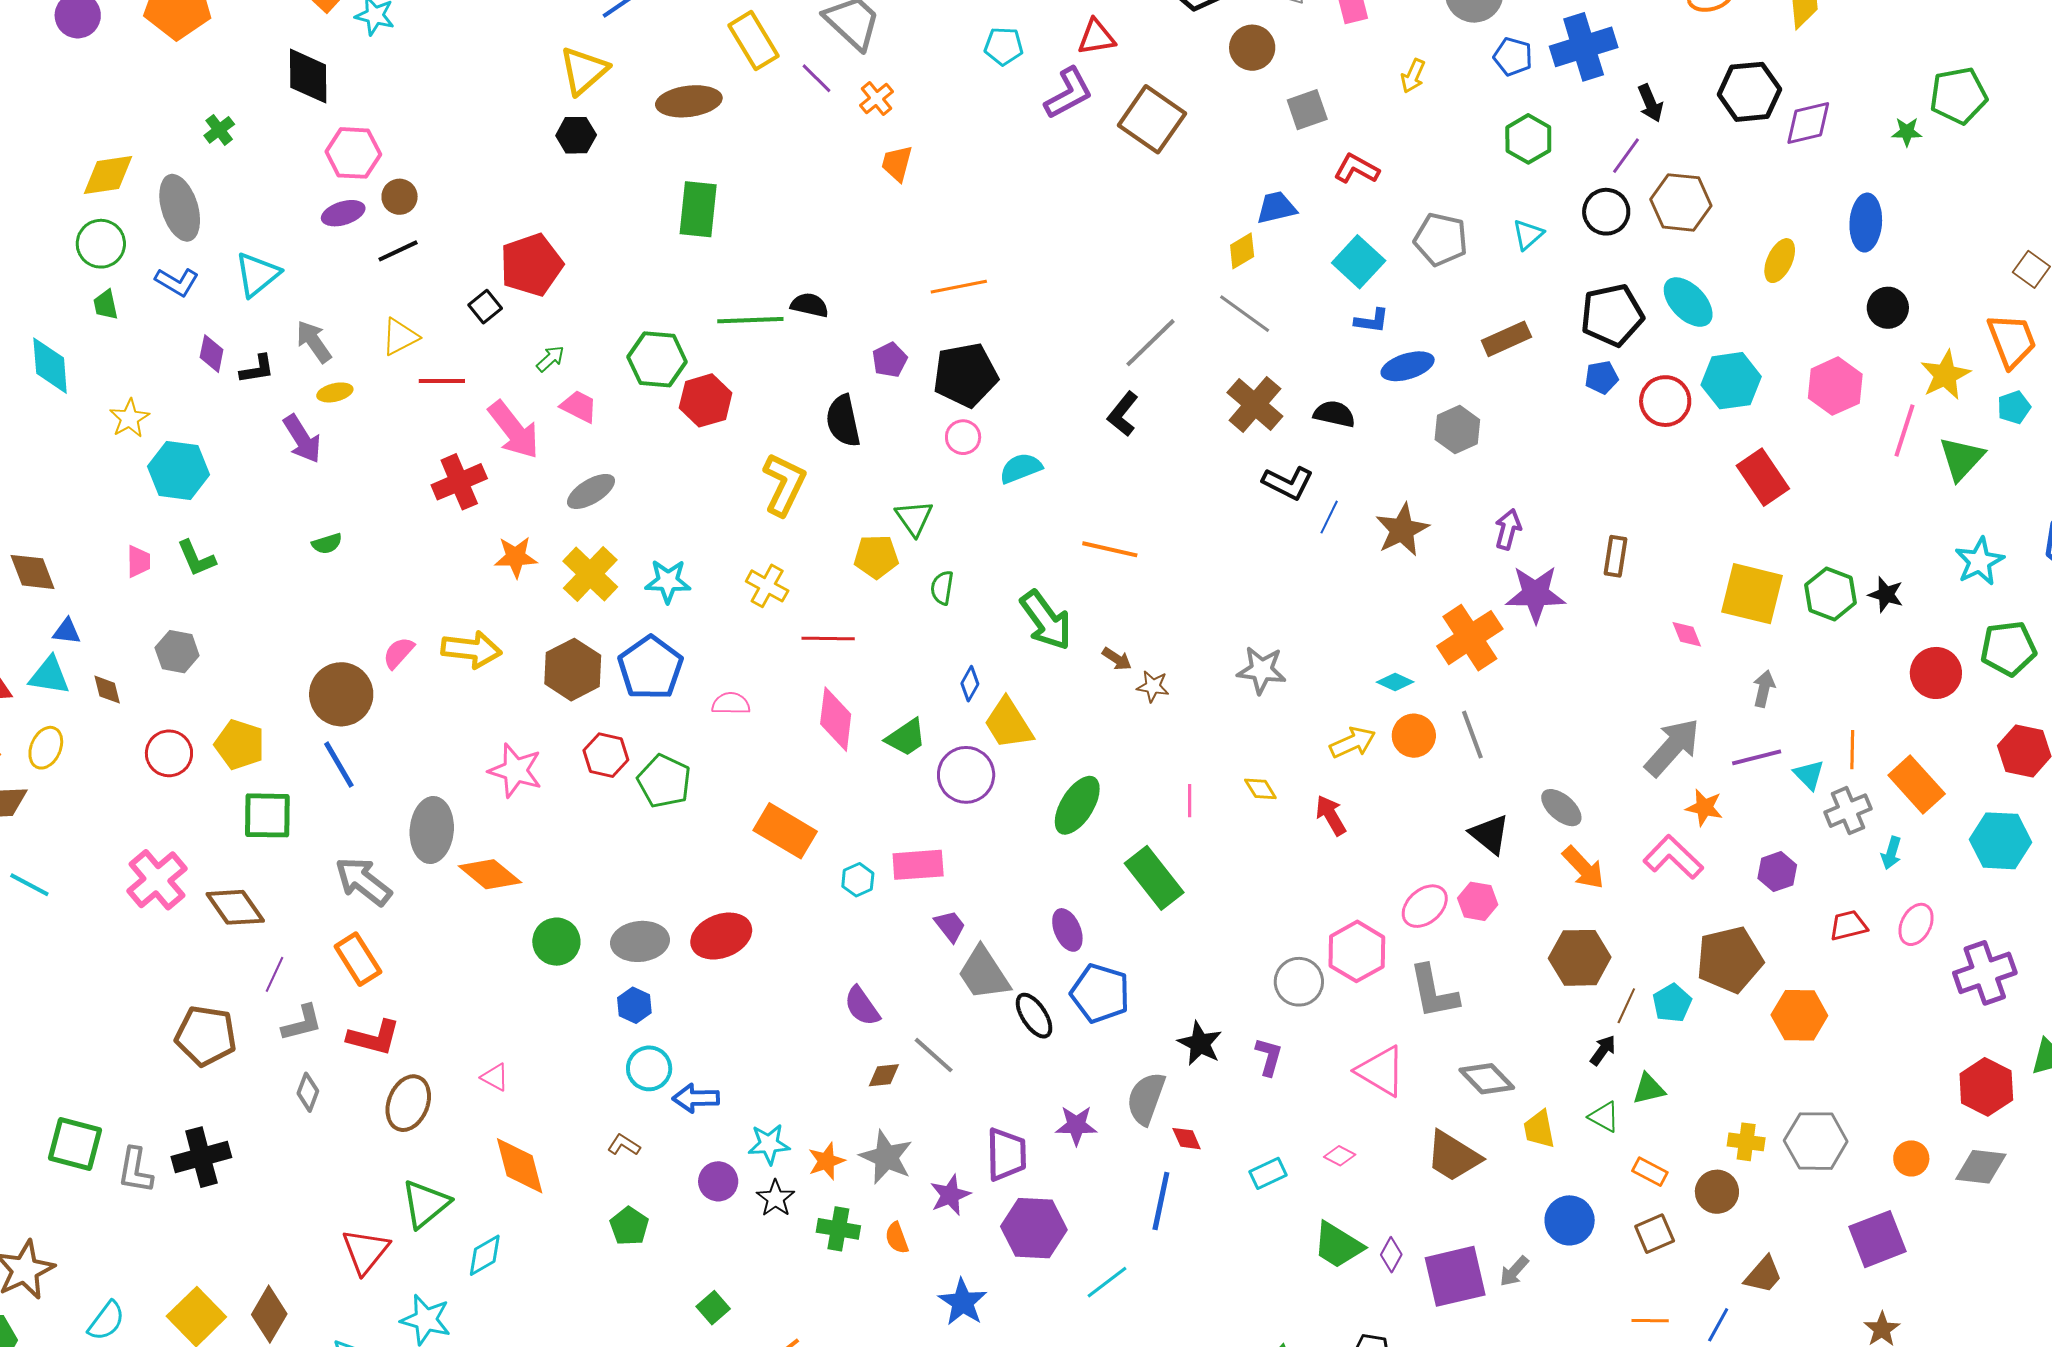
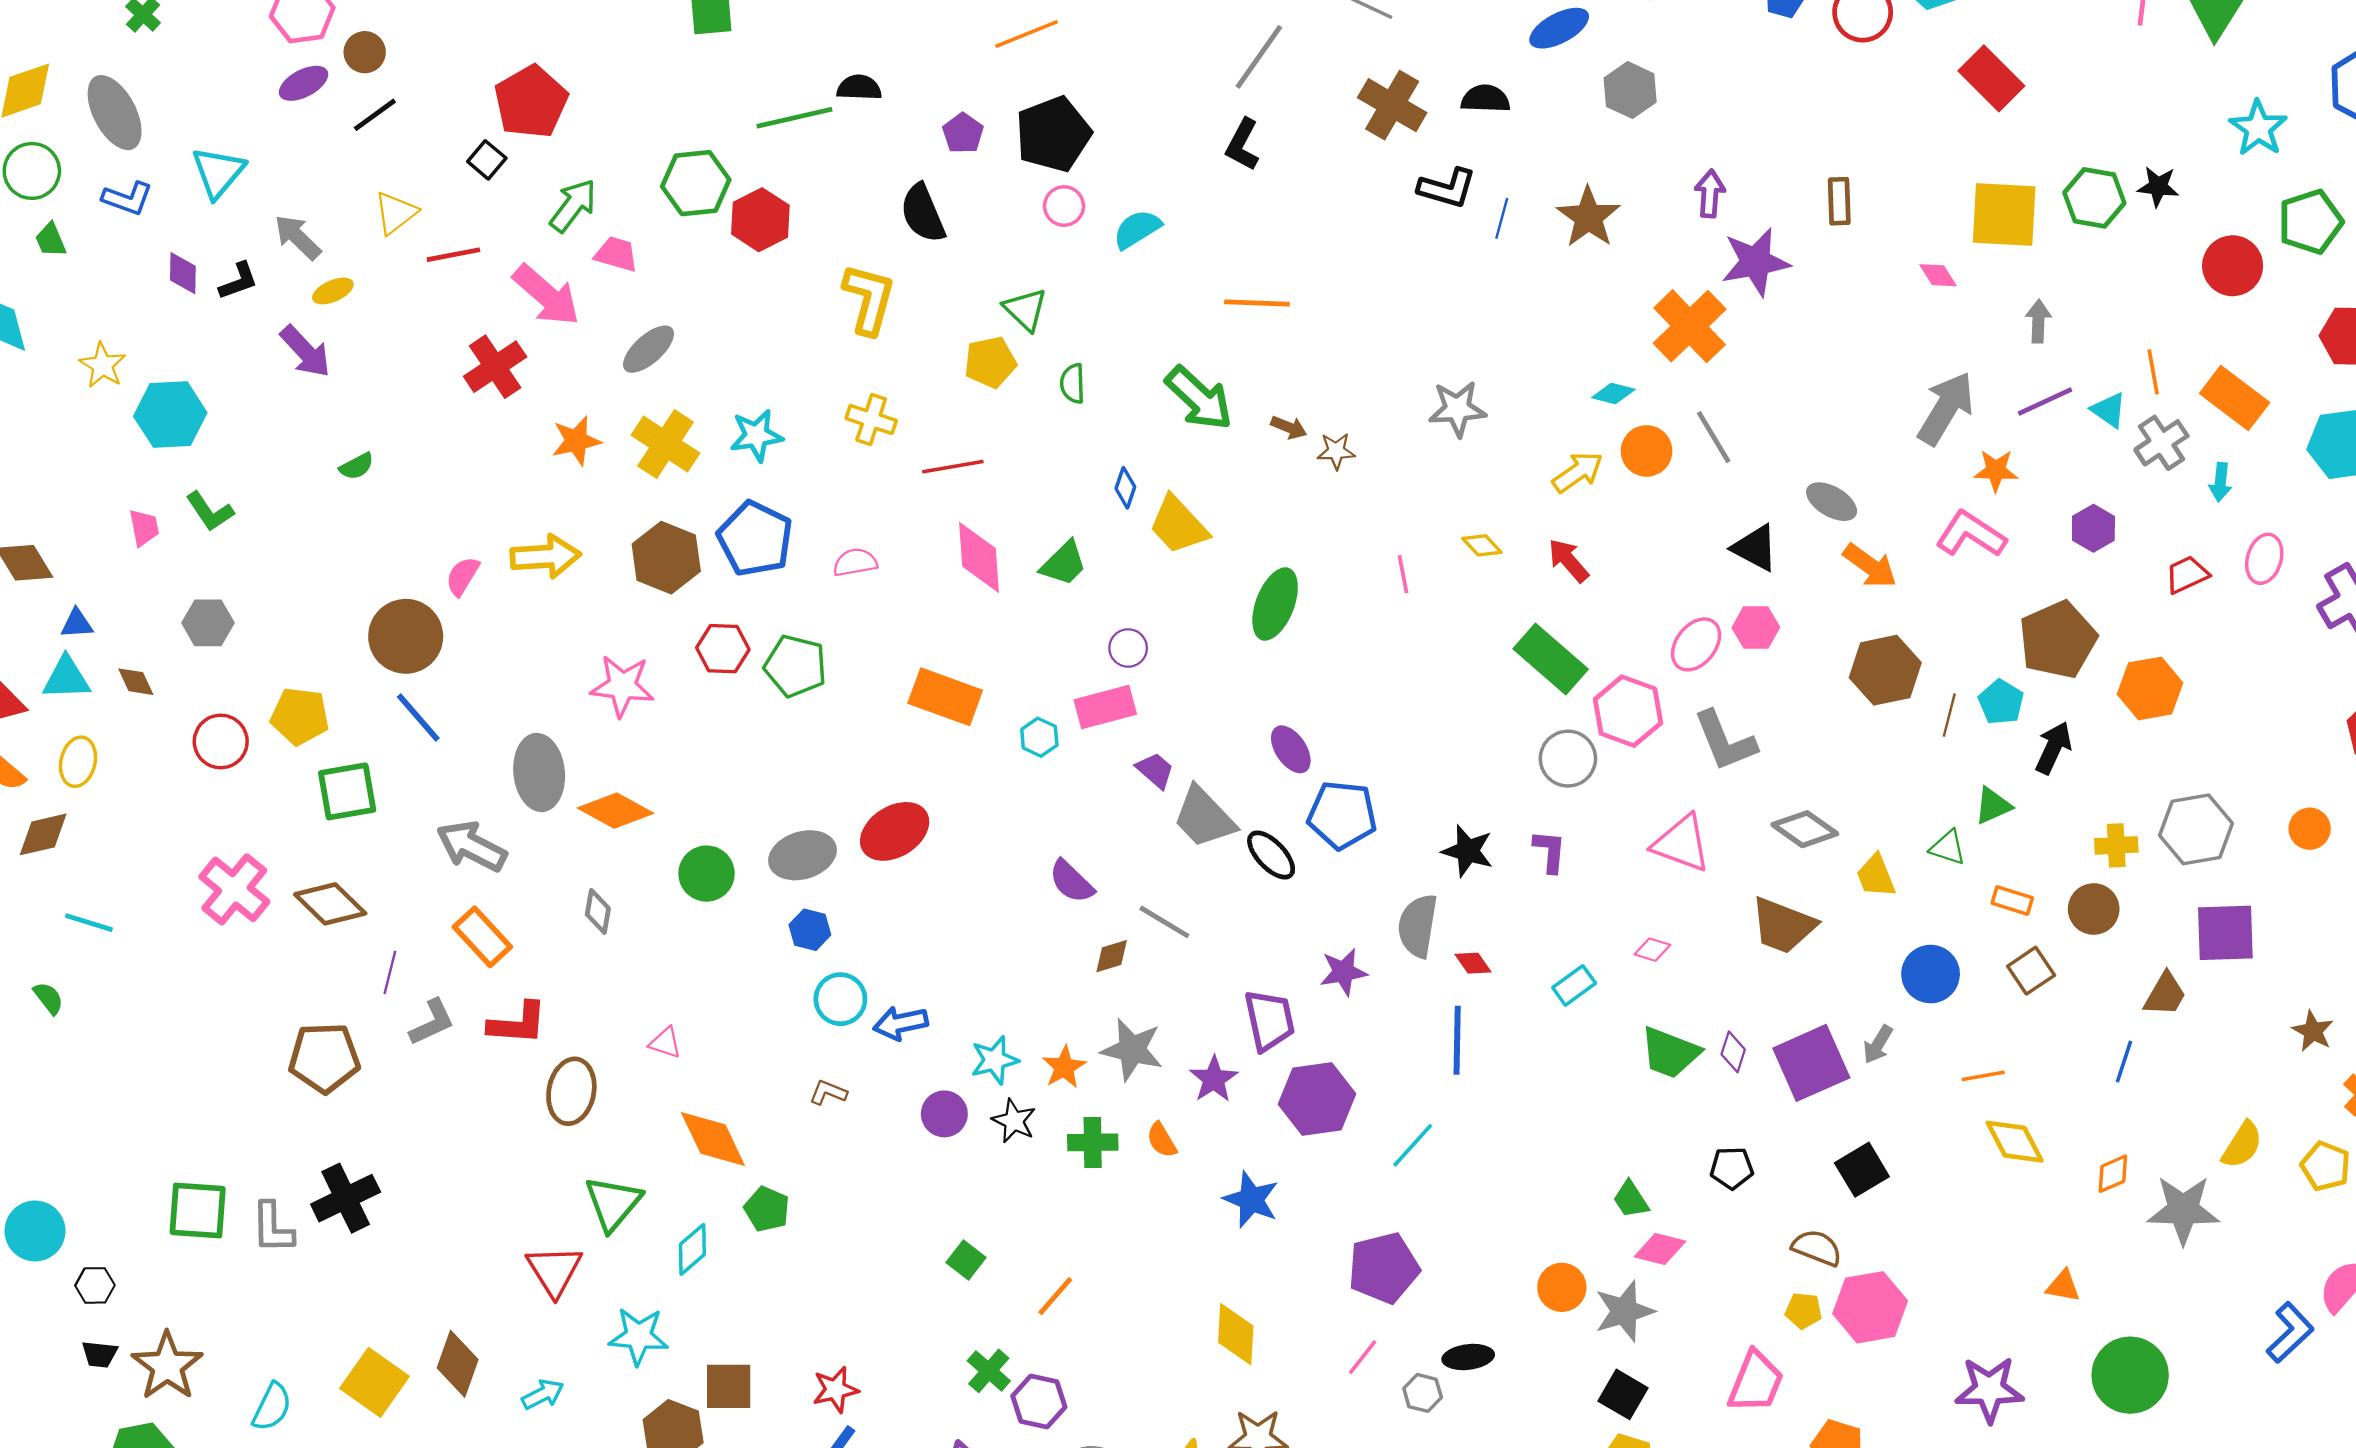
green arrow: (550, 359) -> (573, 206), size x1.6
purple circle: (966, 775) -> (1128, 648), moved, size x0.6
green rectangle: (1154, 878) -> (1551, 659), moved
black arrow: (1603, 1050) -> (2053, 748), moved, size x1.4
gray diamond: (308, 1092) -> (598, 911), moved
green pentagon: (629, 1226) -> (767, 1209), moved
purple square: (1877, 1239) -> (2225, 933), moved, turned 30
orange line: (1650, 1321) -> (1983, 1076), moved

